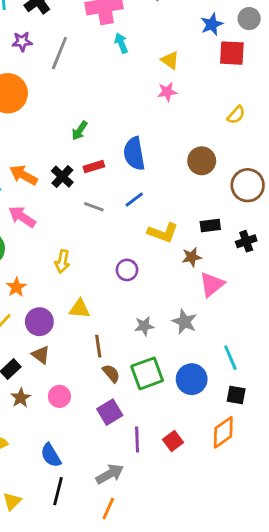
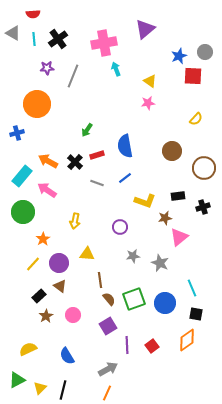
gray star: (144, 326) -> (133, 256), moved
black line: (58, 491) -> (63, 390), moved

